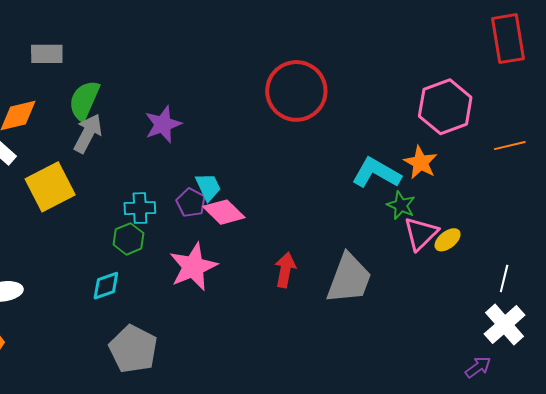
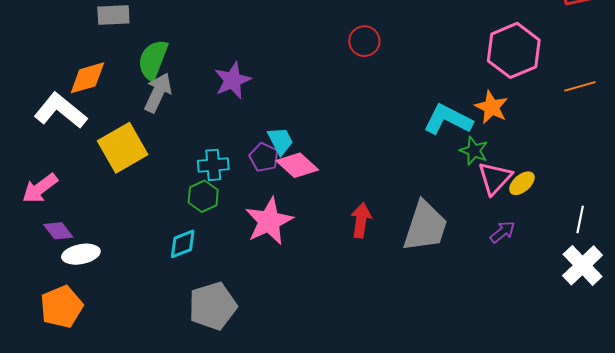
red circle: (296, 91) -> (364, 41), size x0.5
gray pentagon: (133, 349) -> (213, 306), turned 30
purple arrow: (478, 367) -> (502, 232), moved

